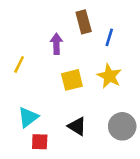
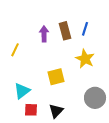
brown rectangle: (84, 22) -> (65, 31), moved
yellow square: (72, 80) -> (56, 77), moved
black triangle: (77, 126) -> (56, 111), moved, turned 42

